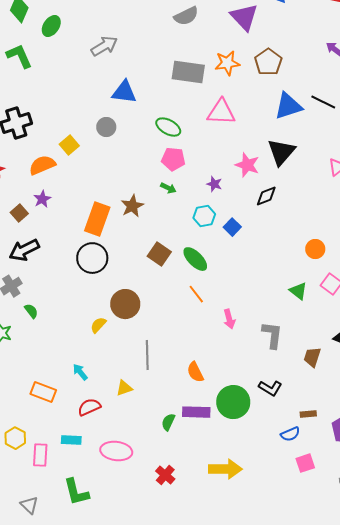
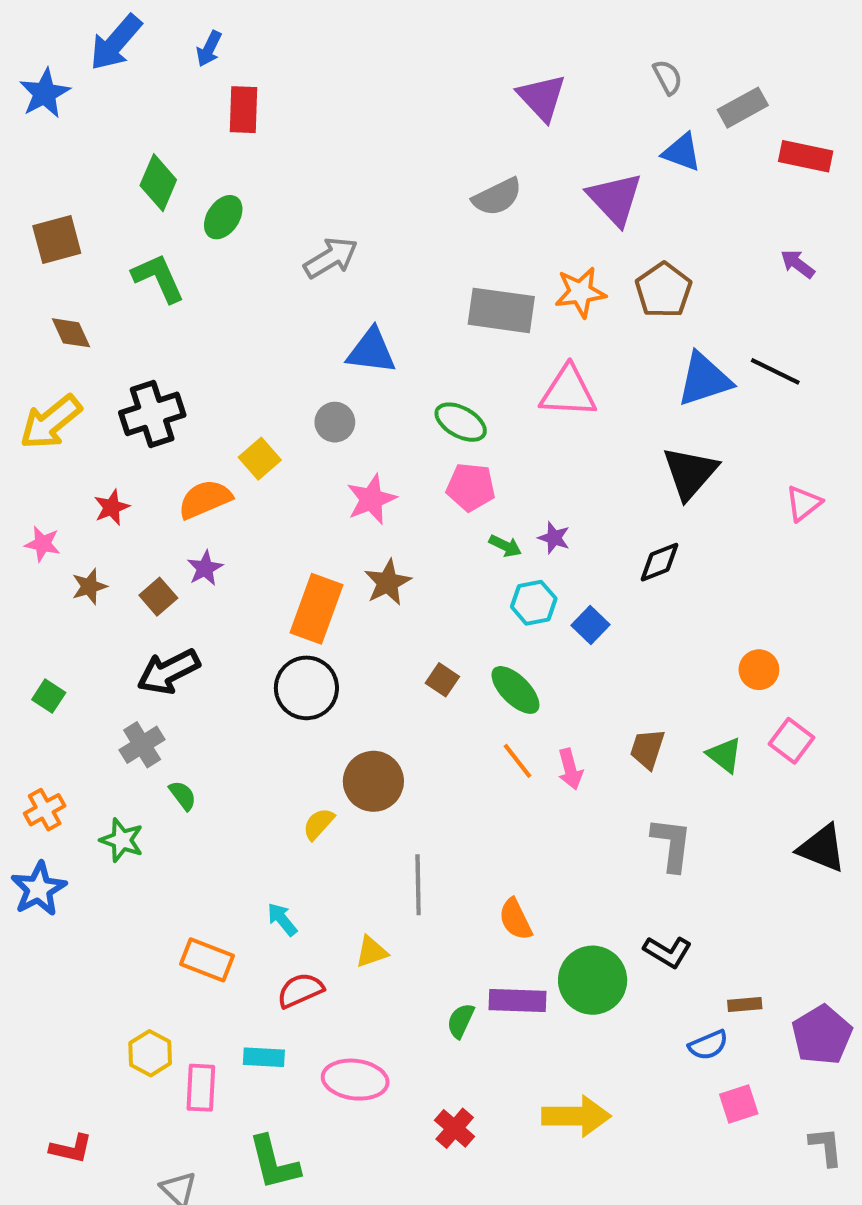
pink star: (247, 165) -> (371, 499), moved, turned 30
green arrow: (168, 188) -> (505, 546), moved
brown square: (159, 254) -> (442, 680), size x0.7
pink arrow: (229, 319) -> (570, 769), moved
brown trapezoid: (312, 357) -> (647, 749), moved

